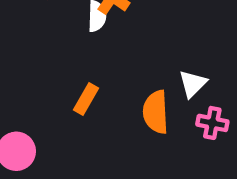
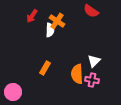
pink cross: (212, 123) -> (92, 80), moved

